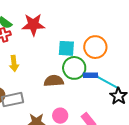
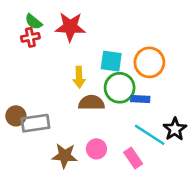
yellow arrow: (14, 63) -> (79, 77), moved
cyan line: (108, 83) -> (150, 135), moved

